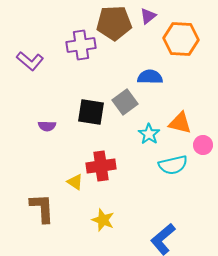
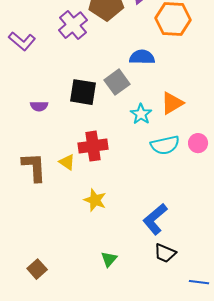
purple cross: (81, 45) -> (73, 25), turned -32
orange triangle: (180, 123) -> (172, 103), turned -45
pink circle: (203, 145) -> (198, 143), moved
brown L-shape: (42, 208) -> (34, 167), moved

